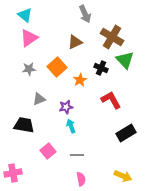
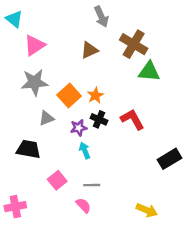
cyan triangle: (25, 15) -> (14, 19), moved
green triangle: (125, 60) -> (149, 72), turned -42
orange square: (57, 67) -> (69, 95), moved
black cross: (101, 68) -> (99, 119), moved
gray star: (29, 69) -> (34, 82), size x1.6
black rectangle: (126, 133) -> (169, 159), moved
pink semicircle: (81, 179) -> (83, 205), moved, turned -32

